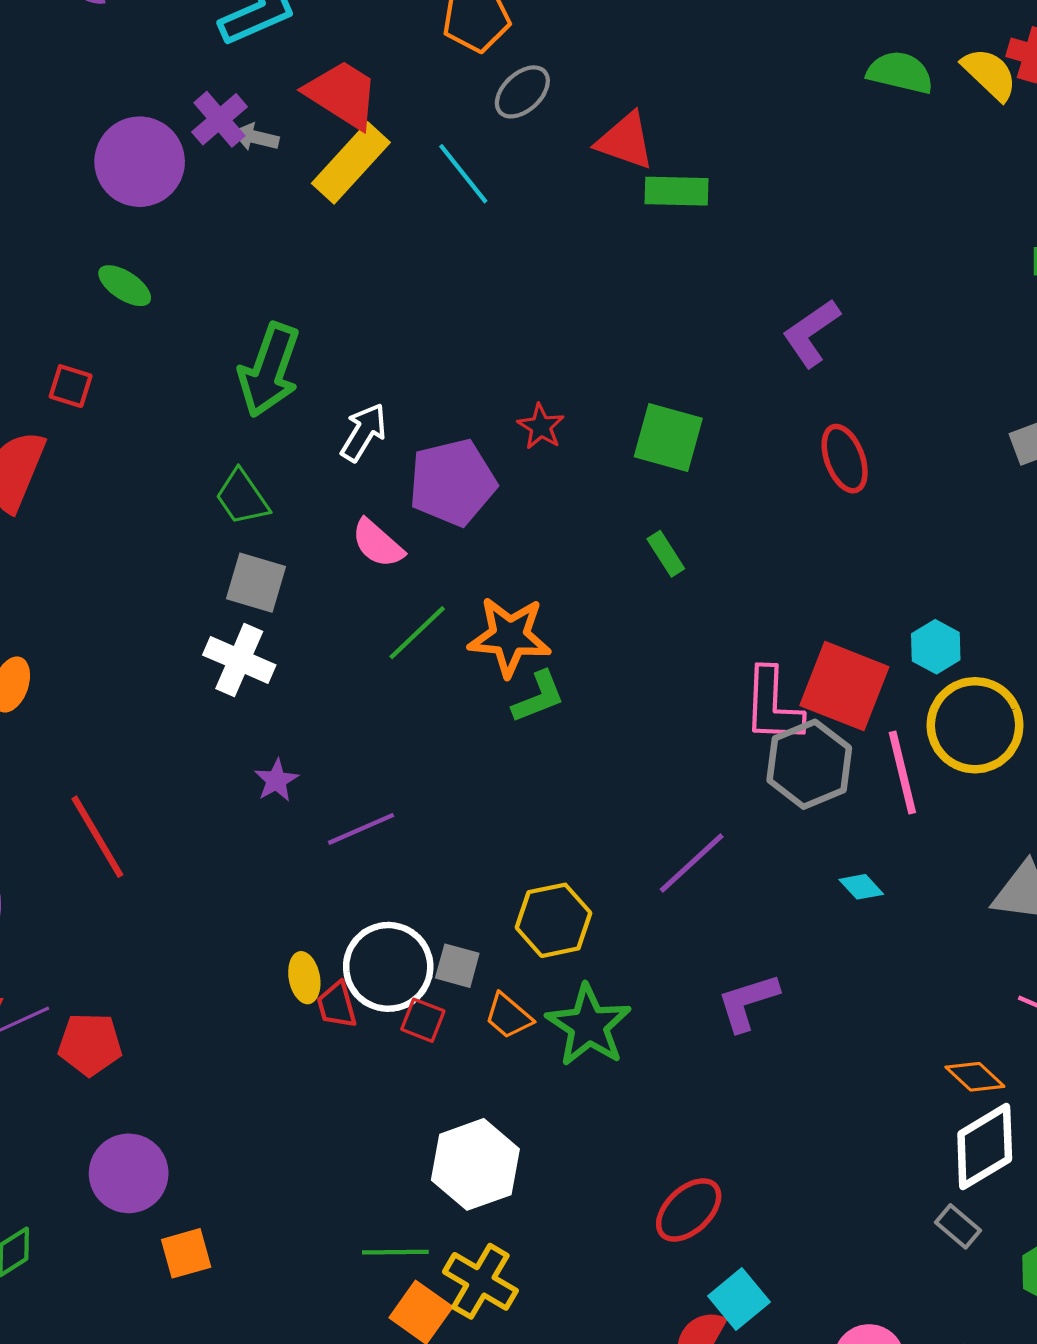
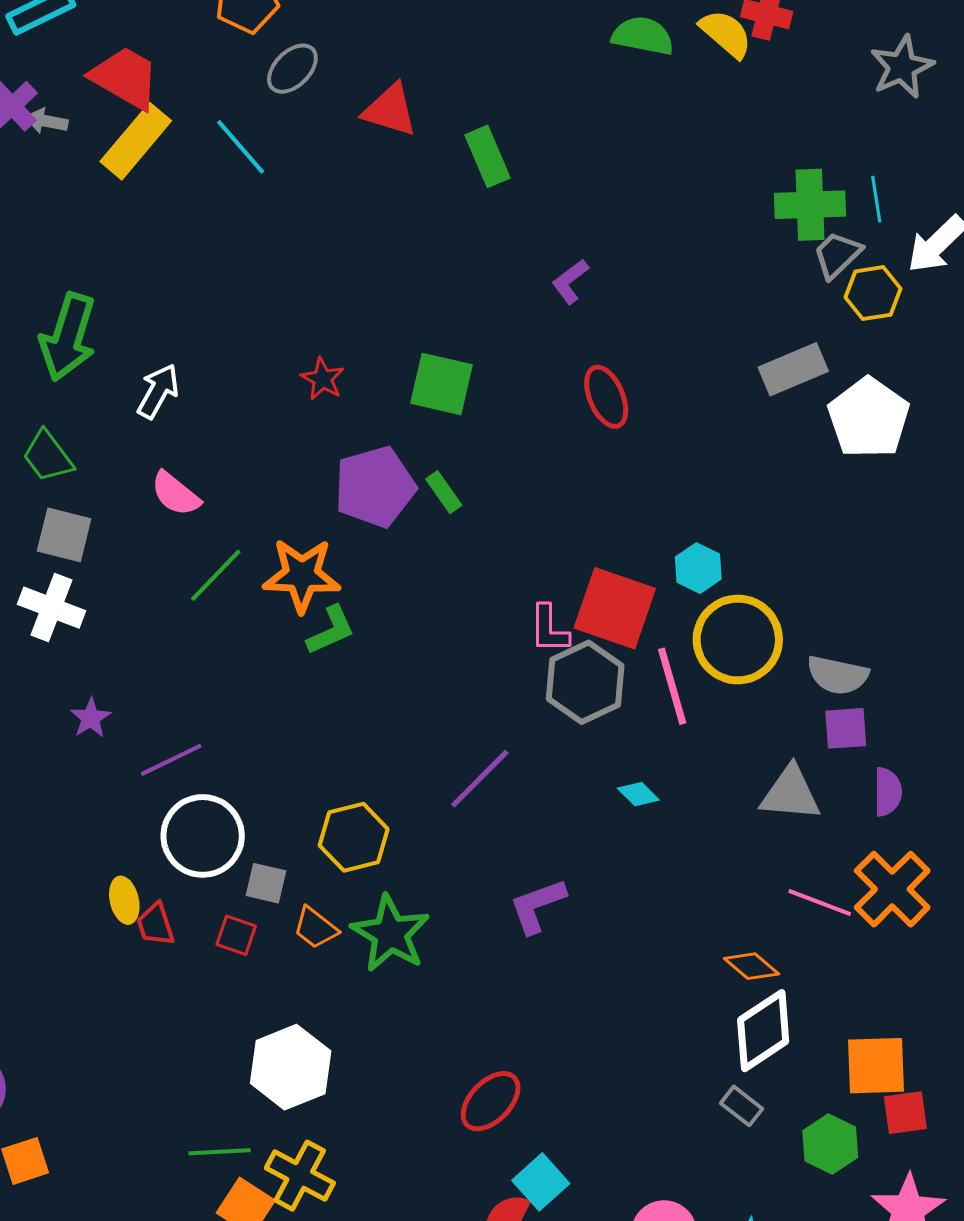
green rectangle: (676, 191) -> (487, 156), moved, turned 68
purple L-shape: (811, 333) -> (570, 281), size x0.7
purple pentagon: (452, 482) -> (375, 487), moved
pink L-shape: (773, 705) -> (549, 629), size x0.7
white circle: (388, 967) -> (203, 836), moved

